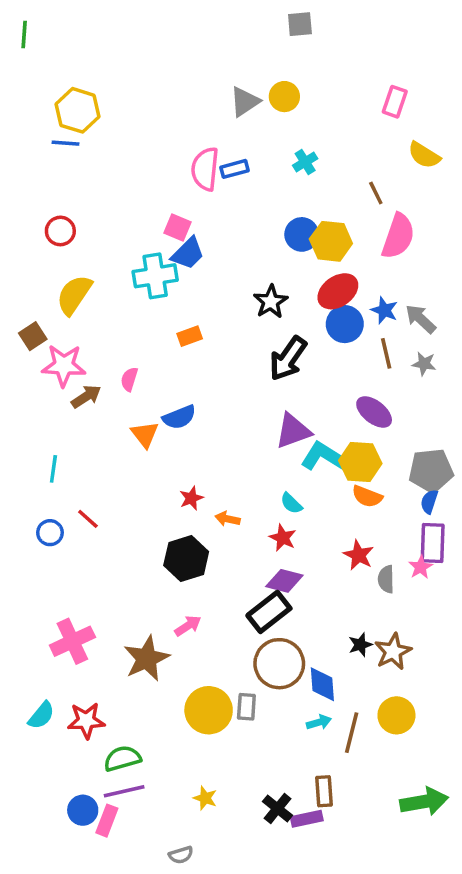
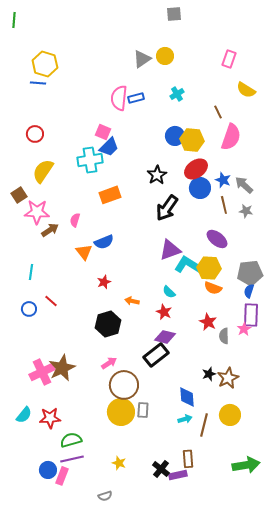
orange rectangle: (190, 336) -> (110, 195), size x1.5
red star: (191, 498) -> (104, 282), moved
brown star: (147, 658) -> (62, 368), moved
brown circle: (279, 664) -> (124, 385), moved

